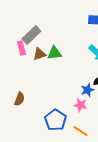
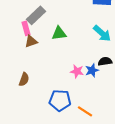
brown triangle: (39, 54) -> (31, 41), moved
pink star: (80, 105) -> (77, 71), moved
blue pentagon: (55, 120) -> (60, 100), turned -30

